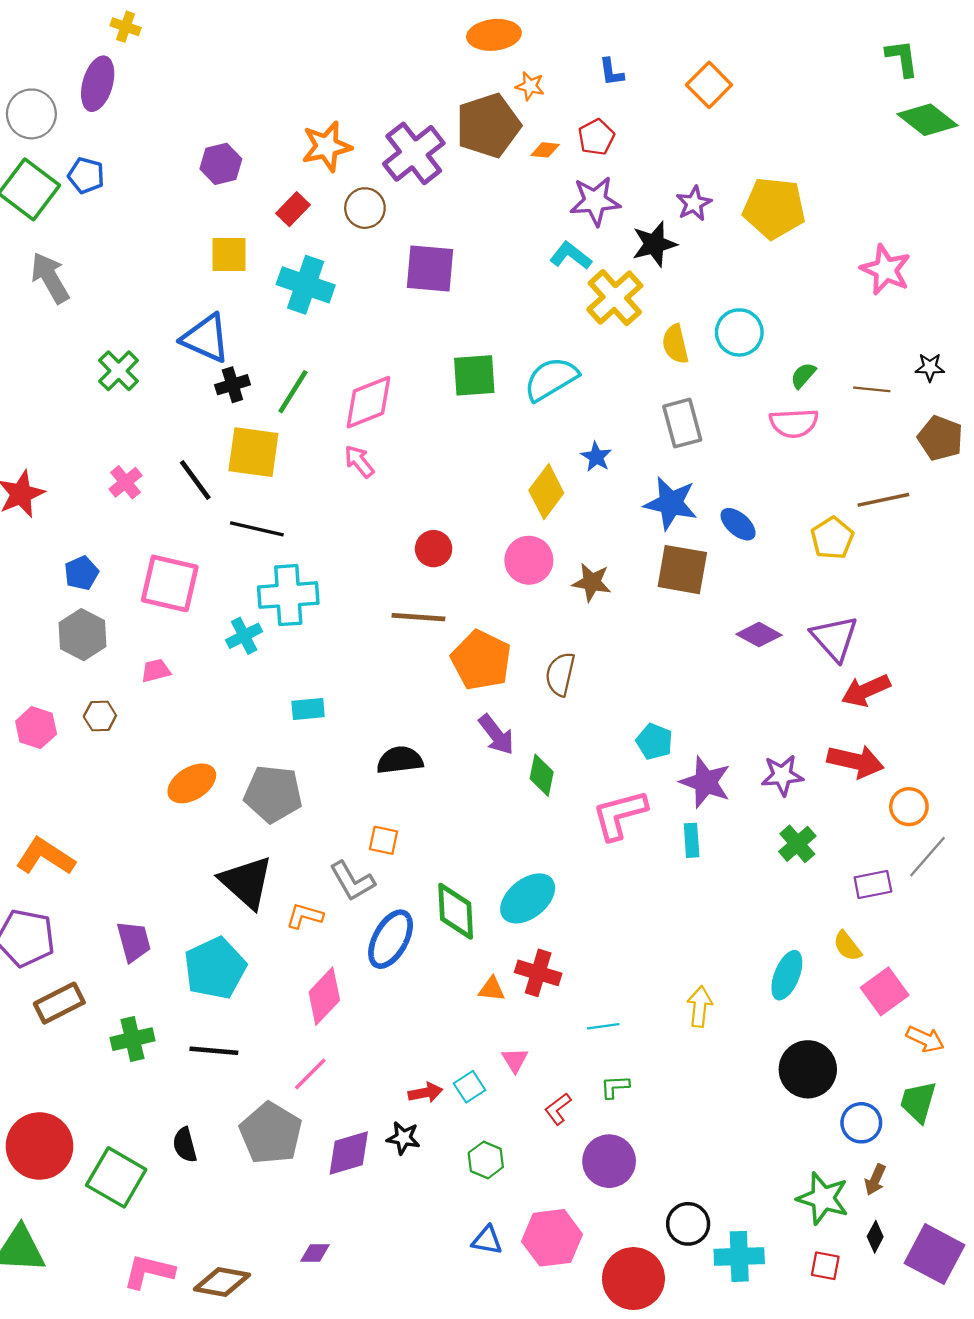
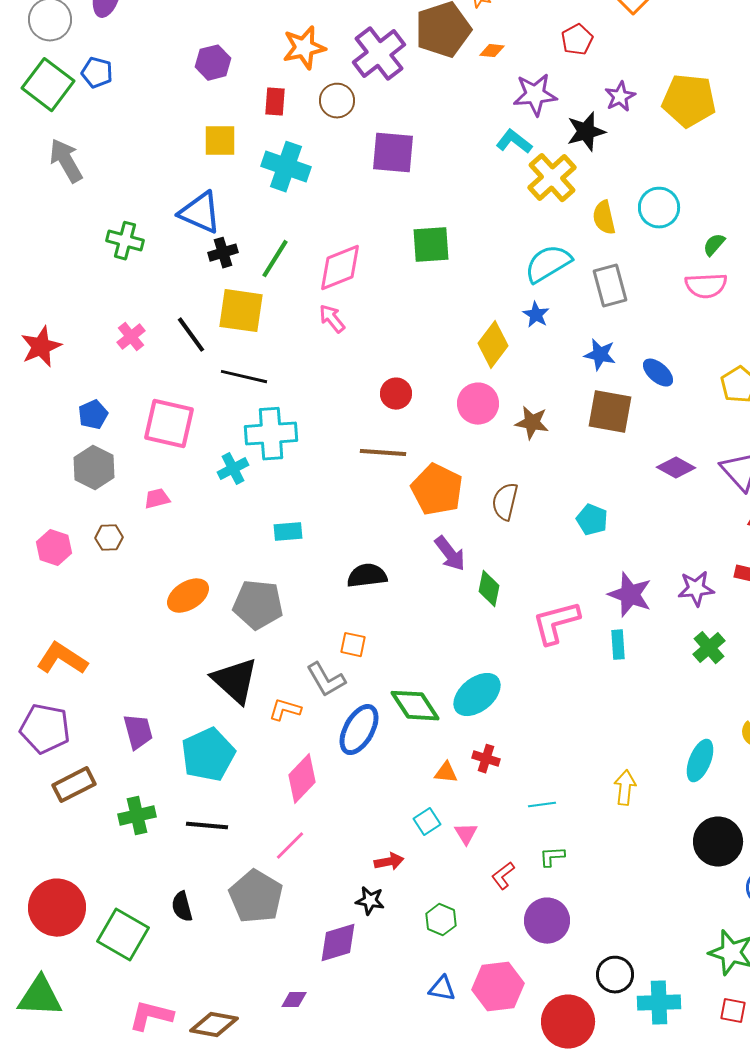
red pentagon: (596, 137) -> (577, 40), moved
red rectangle: (293, 209) -> (275, 102), turned -40
green cross: (119, 371) -> (125, 241), turned -30
cyan semicircle: (551, 379) -> (548, 264), moved
blue star: (671, 503) -> (600, 355), size x0.7
cyan pentagon: (654, 742) -> (592, 520), moved
green diamond: (456, 911) -> (415, 706), turned -30
red cross: (538, 973) -> (486, 759), size x0.7
cyan square: (470, 1087) -> (427, 822), moved
purple diamond: (349, 1153) -> (338, 943), moved

